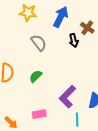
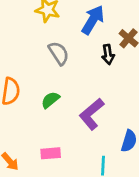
purple L-shape: (67, 97) -> (92, 114), moved

